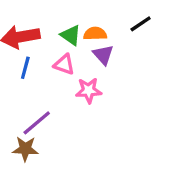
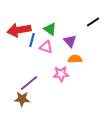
orange semicircle: (95, 34) -> (75, 59), moved
blue line: (25, 68) -> (32, 40), moved
pink star: (89, 90) -> (61, 74), moved

